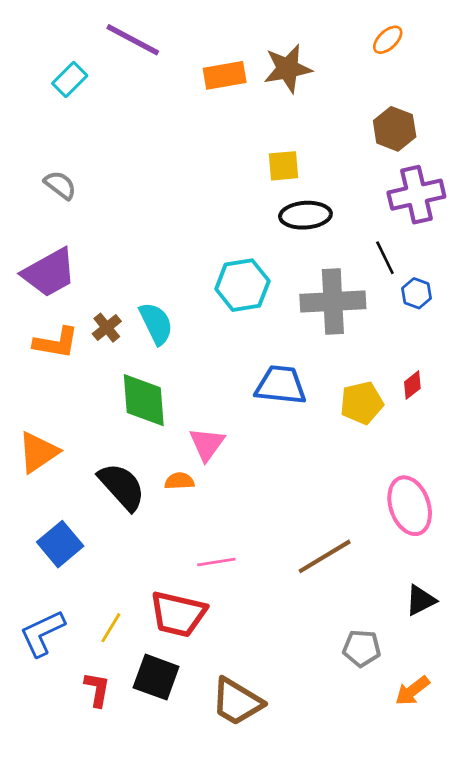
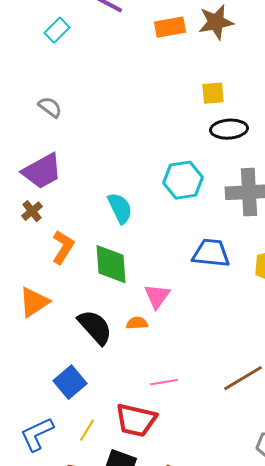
brown cross: (107, 328) -> (32, 211), moved
orange L-shape: (56, 343) -> (63, 247), moved, turned -68
blue square: (60, 544) -> (70, 382), moved

